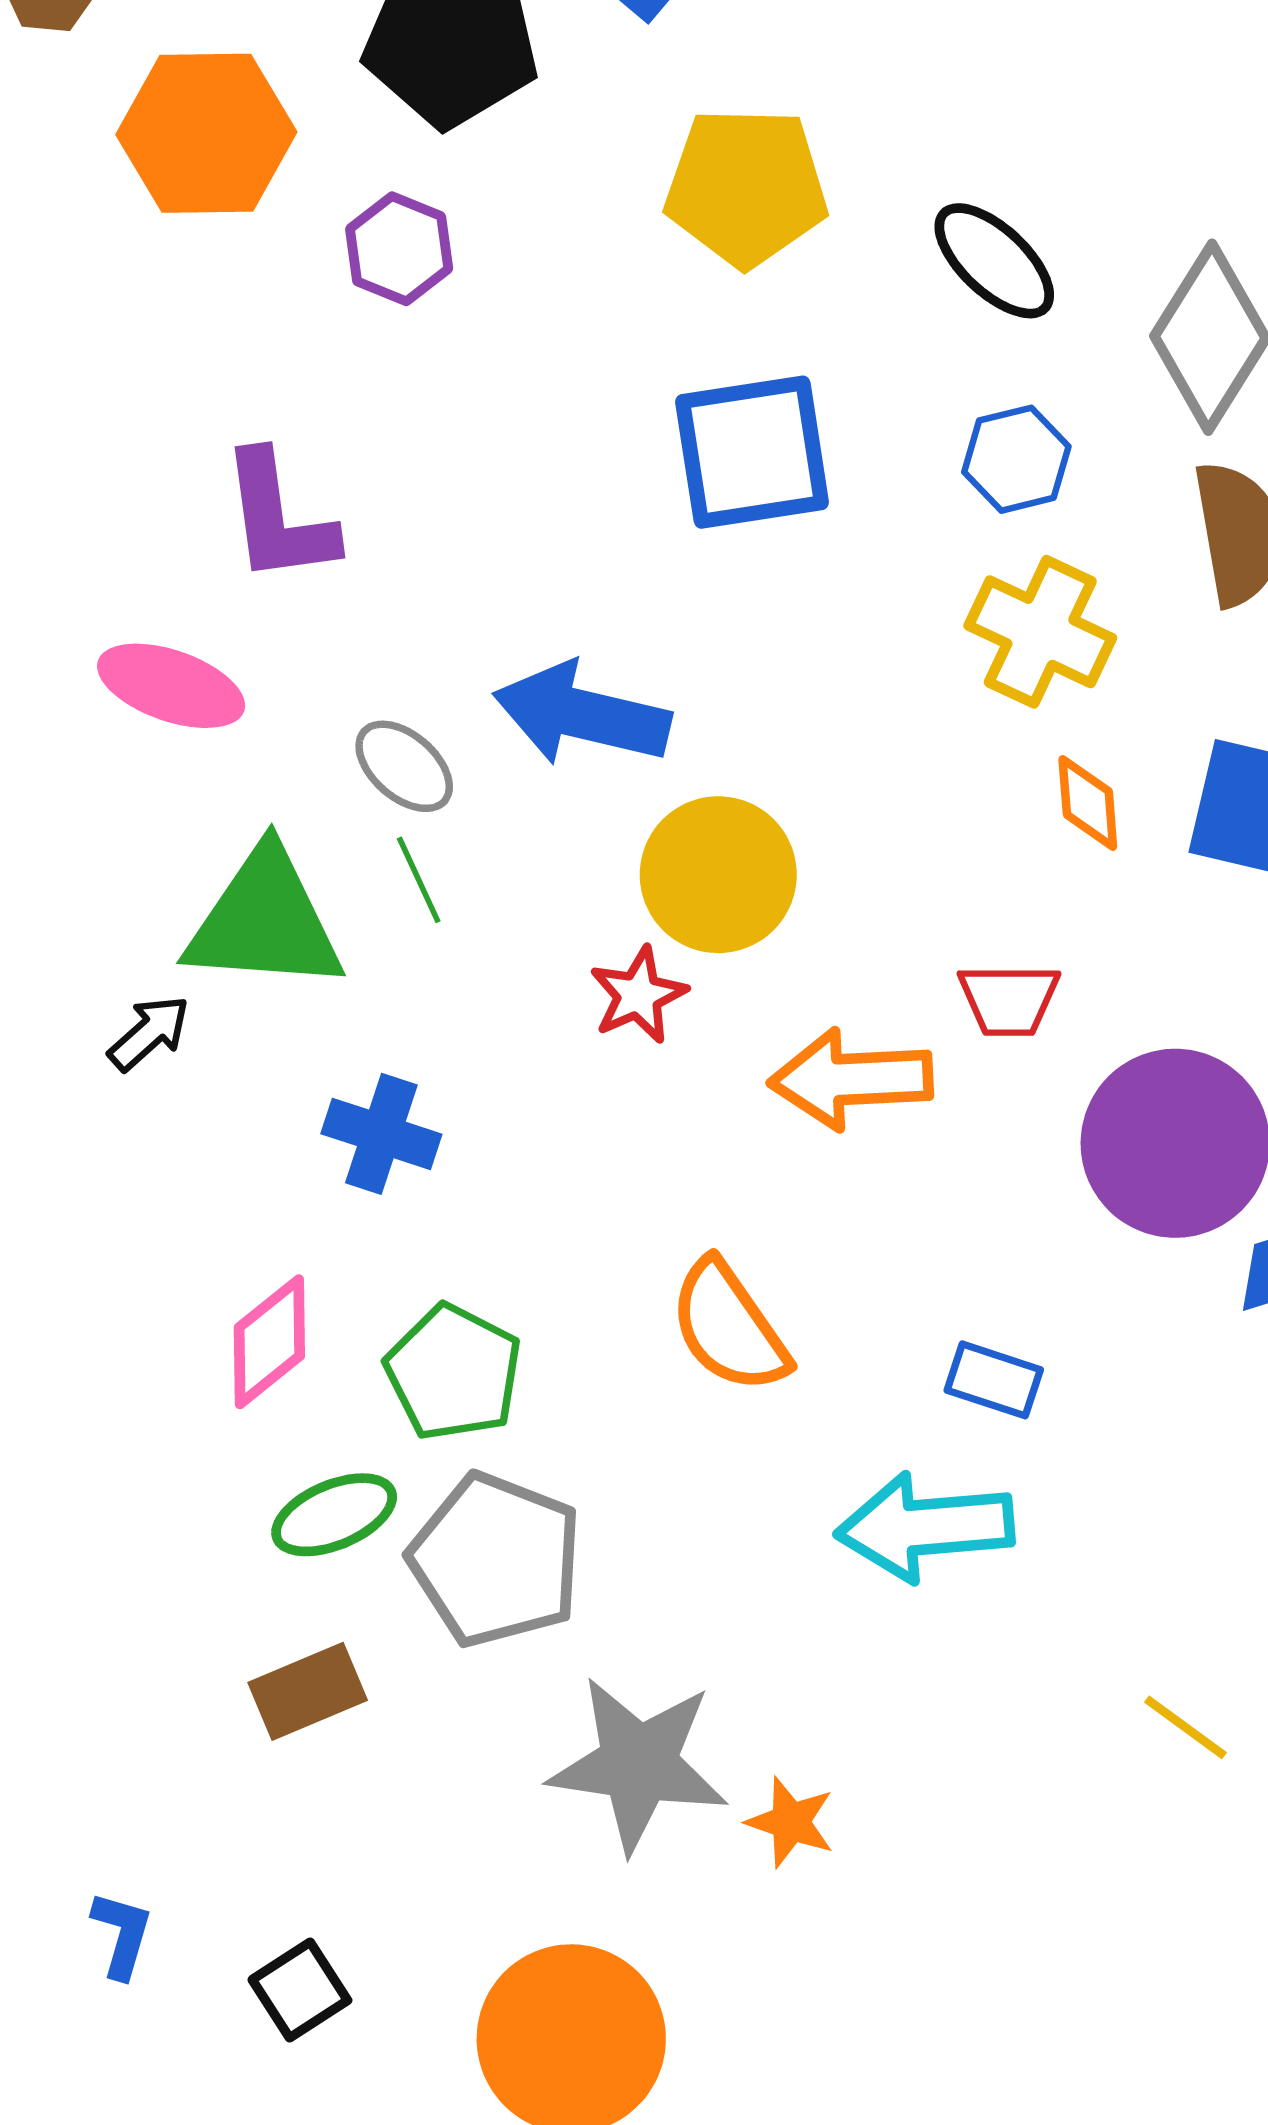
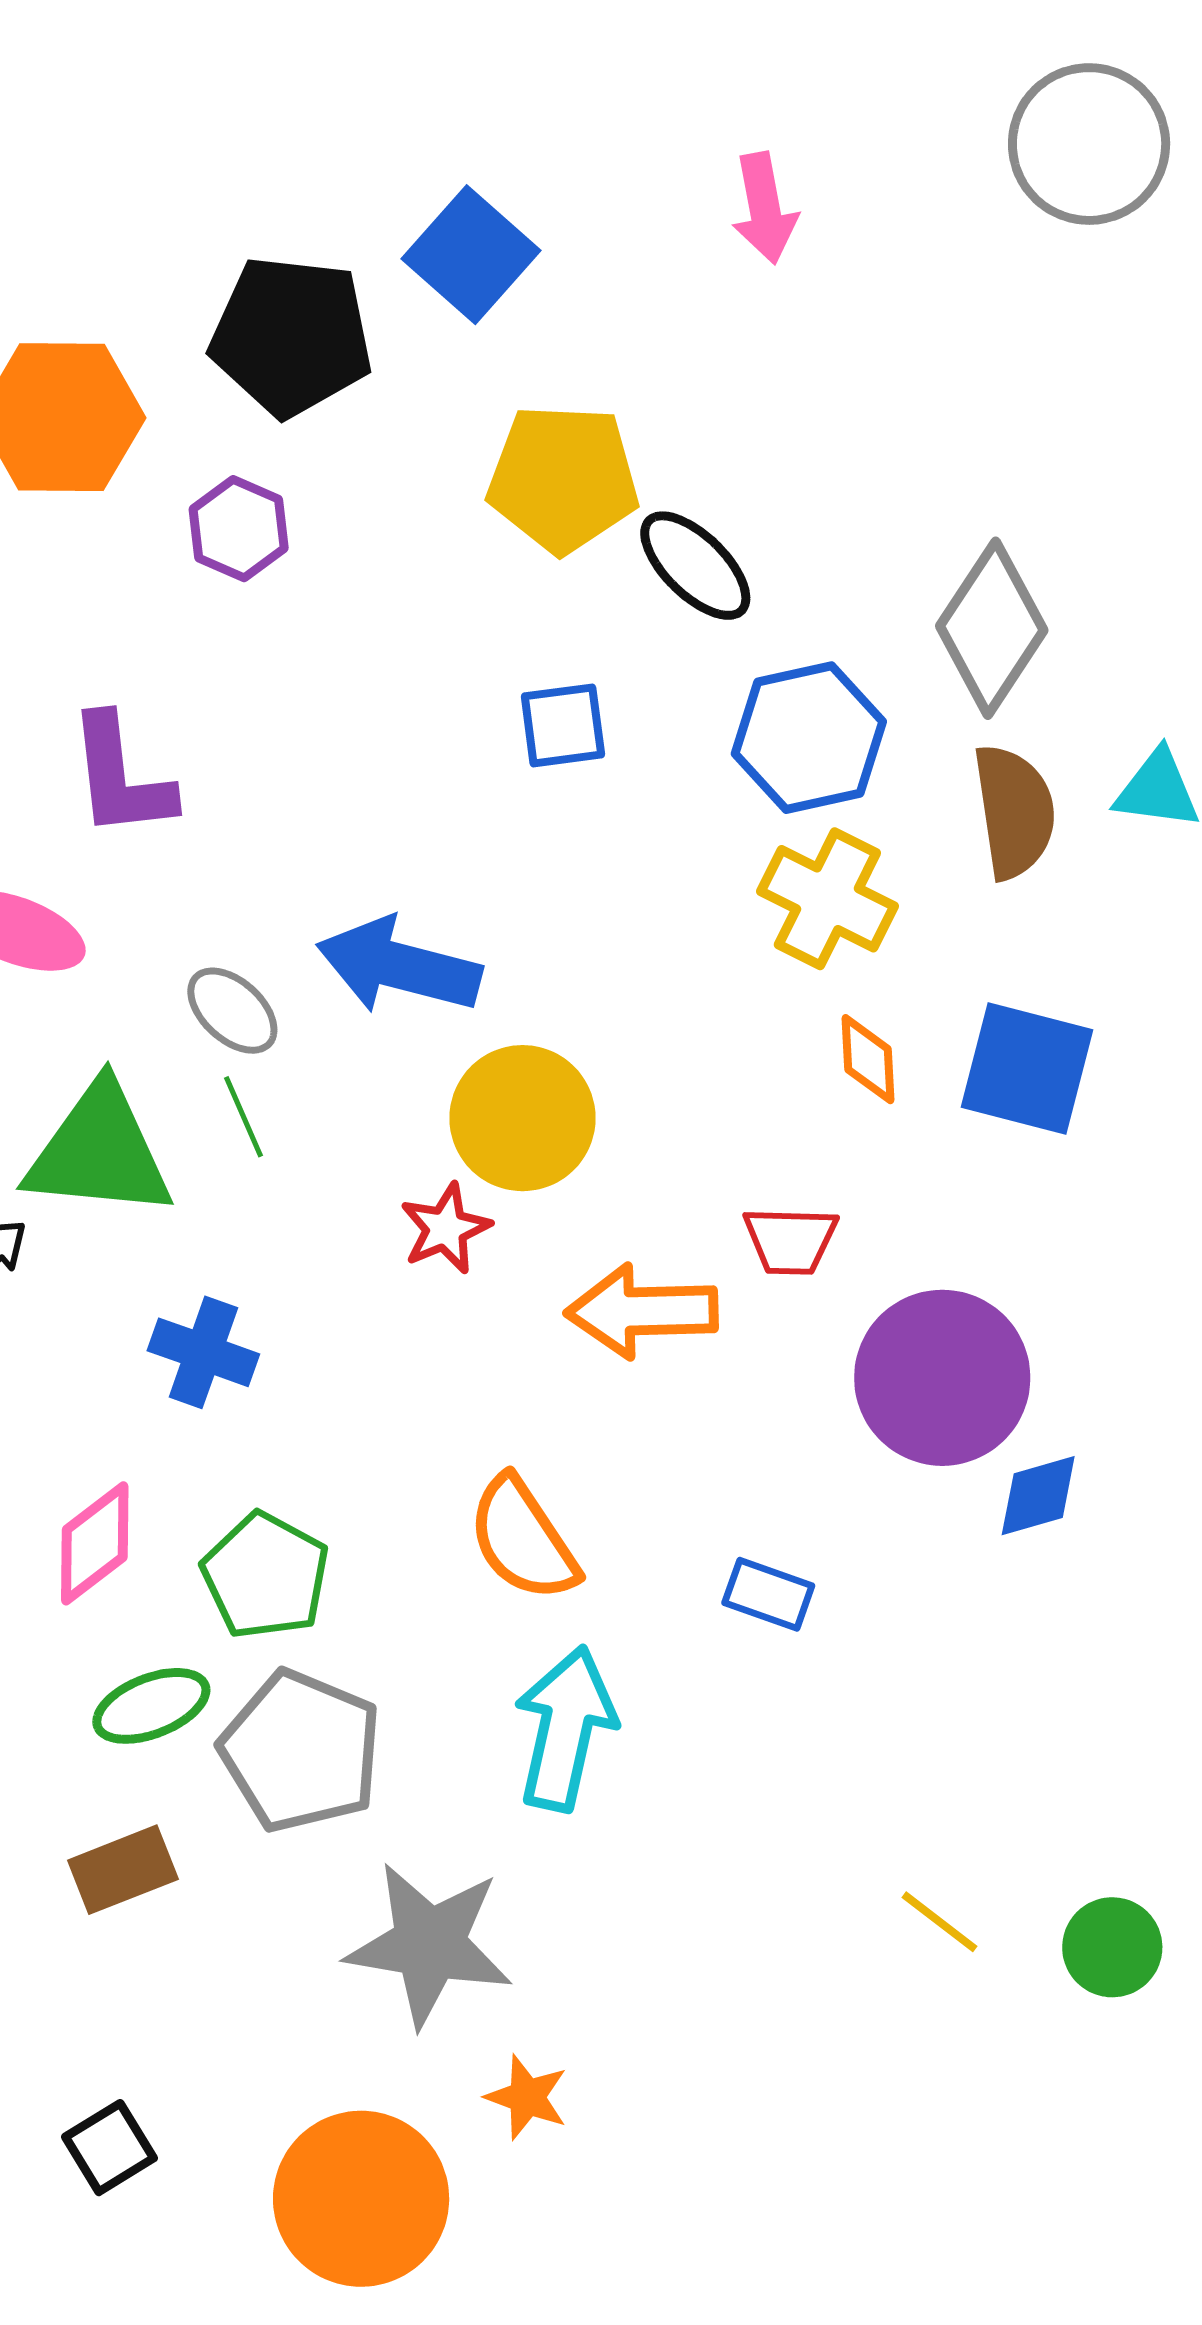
black ellipse: (994, 261) -> (695, 566), moved
blue square: (752, 452) -> (563, 725), size x0.6
blue hexagon: (1016, 459) -> (809, 738), size x1.5
cyan arrow: (925, 1527) -> (565, 1729), moved, turned 106
orange star: (791, 1822) -> (527, 2097), moved

